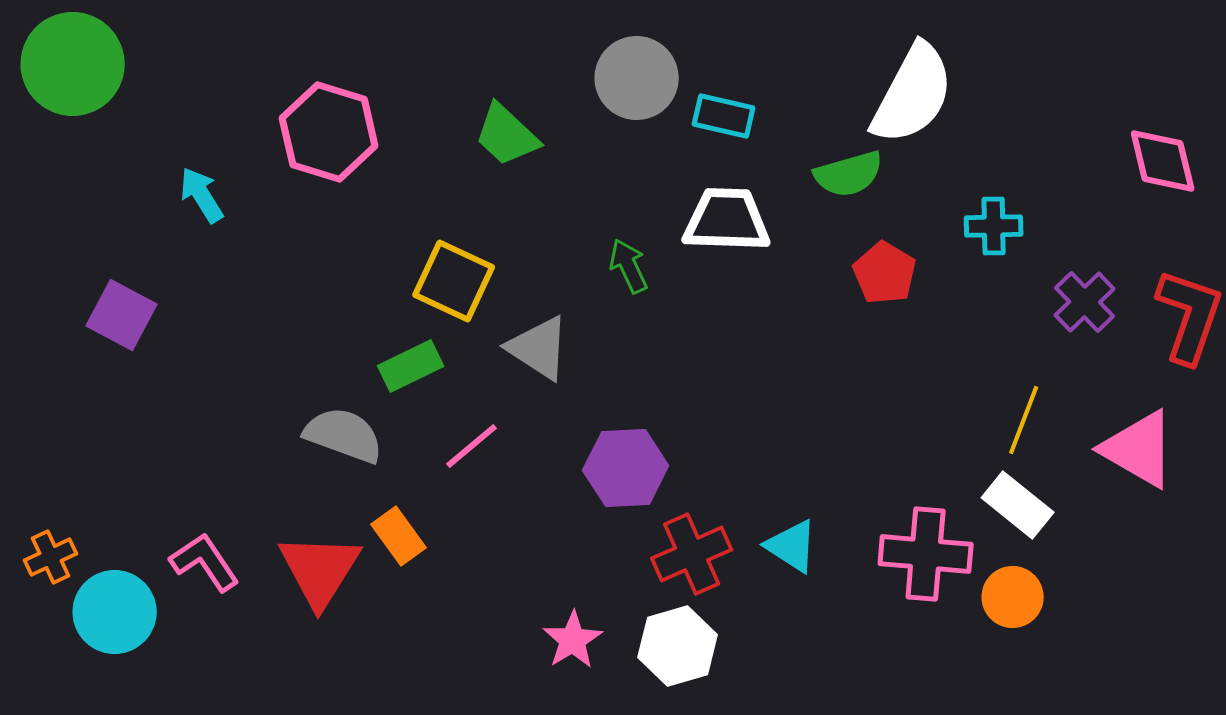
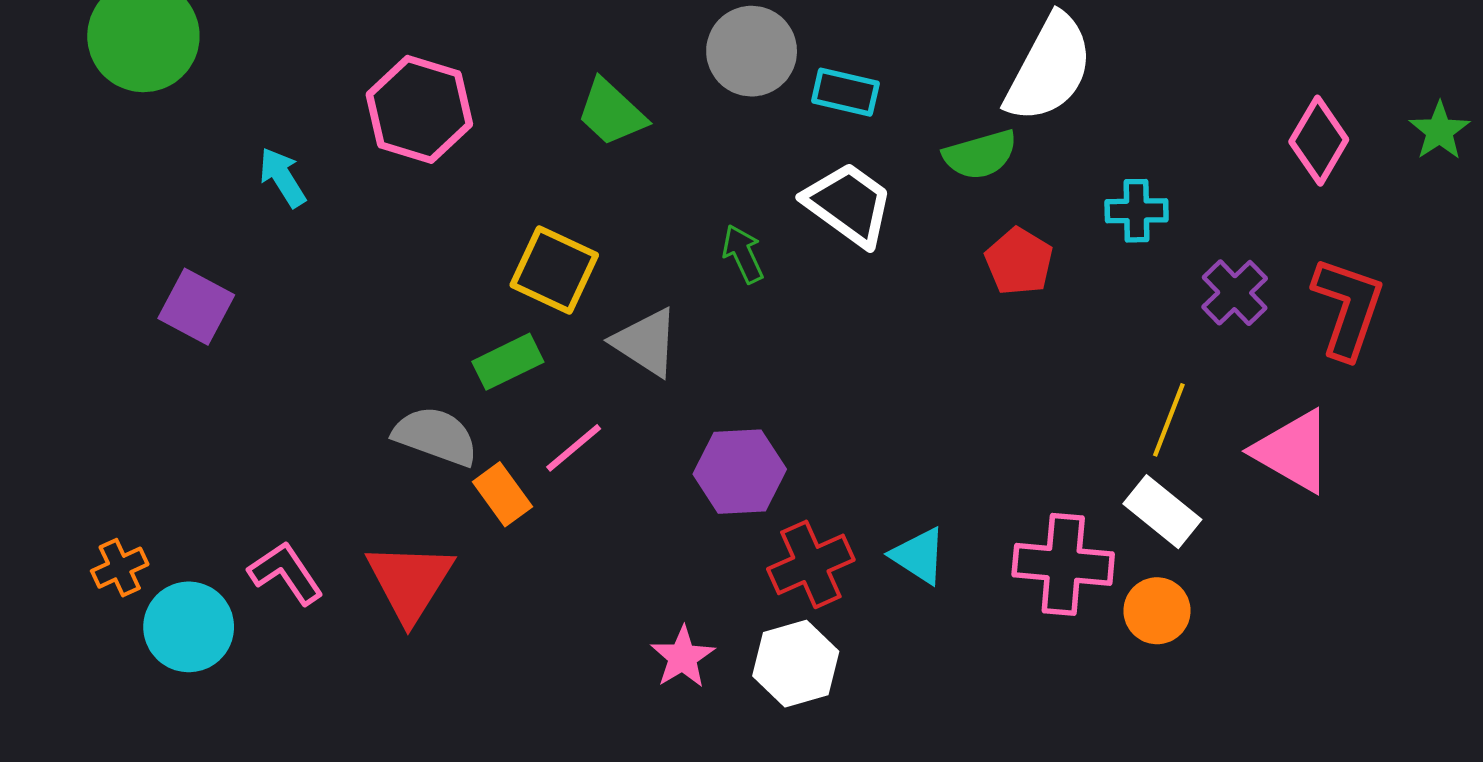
pink diamond: (1163, 161) -> (1319, 141), turned 44
white trapezoid: (727, 220) -> (849, 204), turned 34
orange rectangle: (399, 536) -> (502, 494), moved

